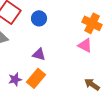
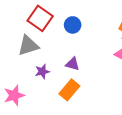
purple star: (15, 79) -> (42, 72), moved

